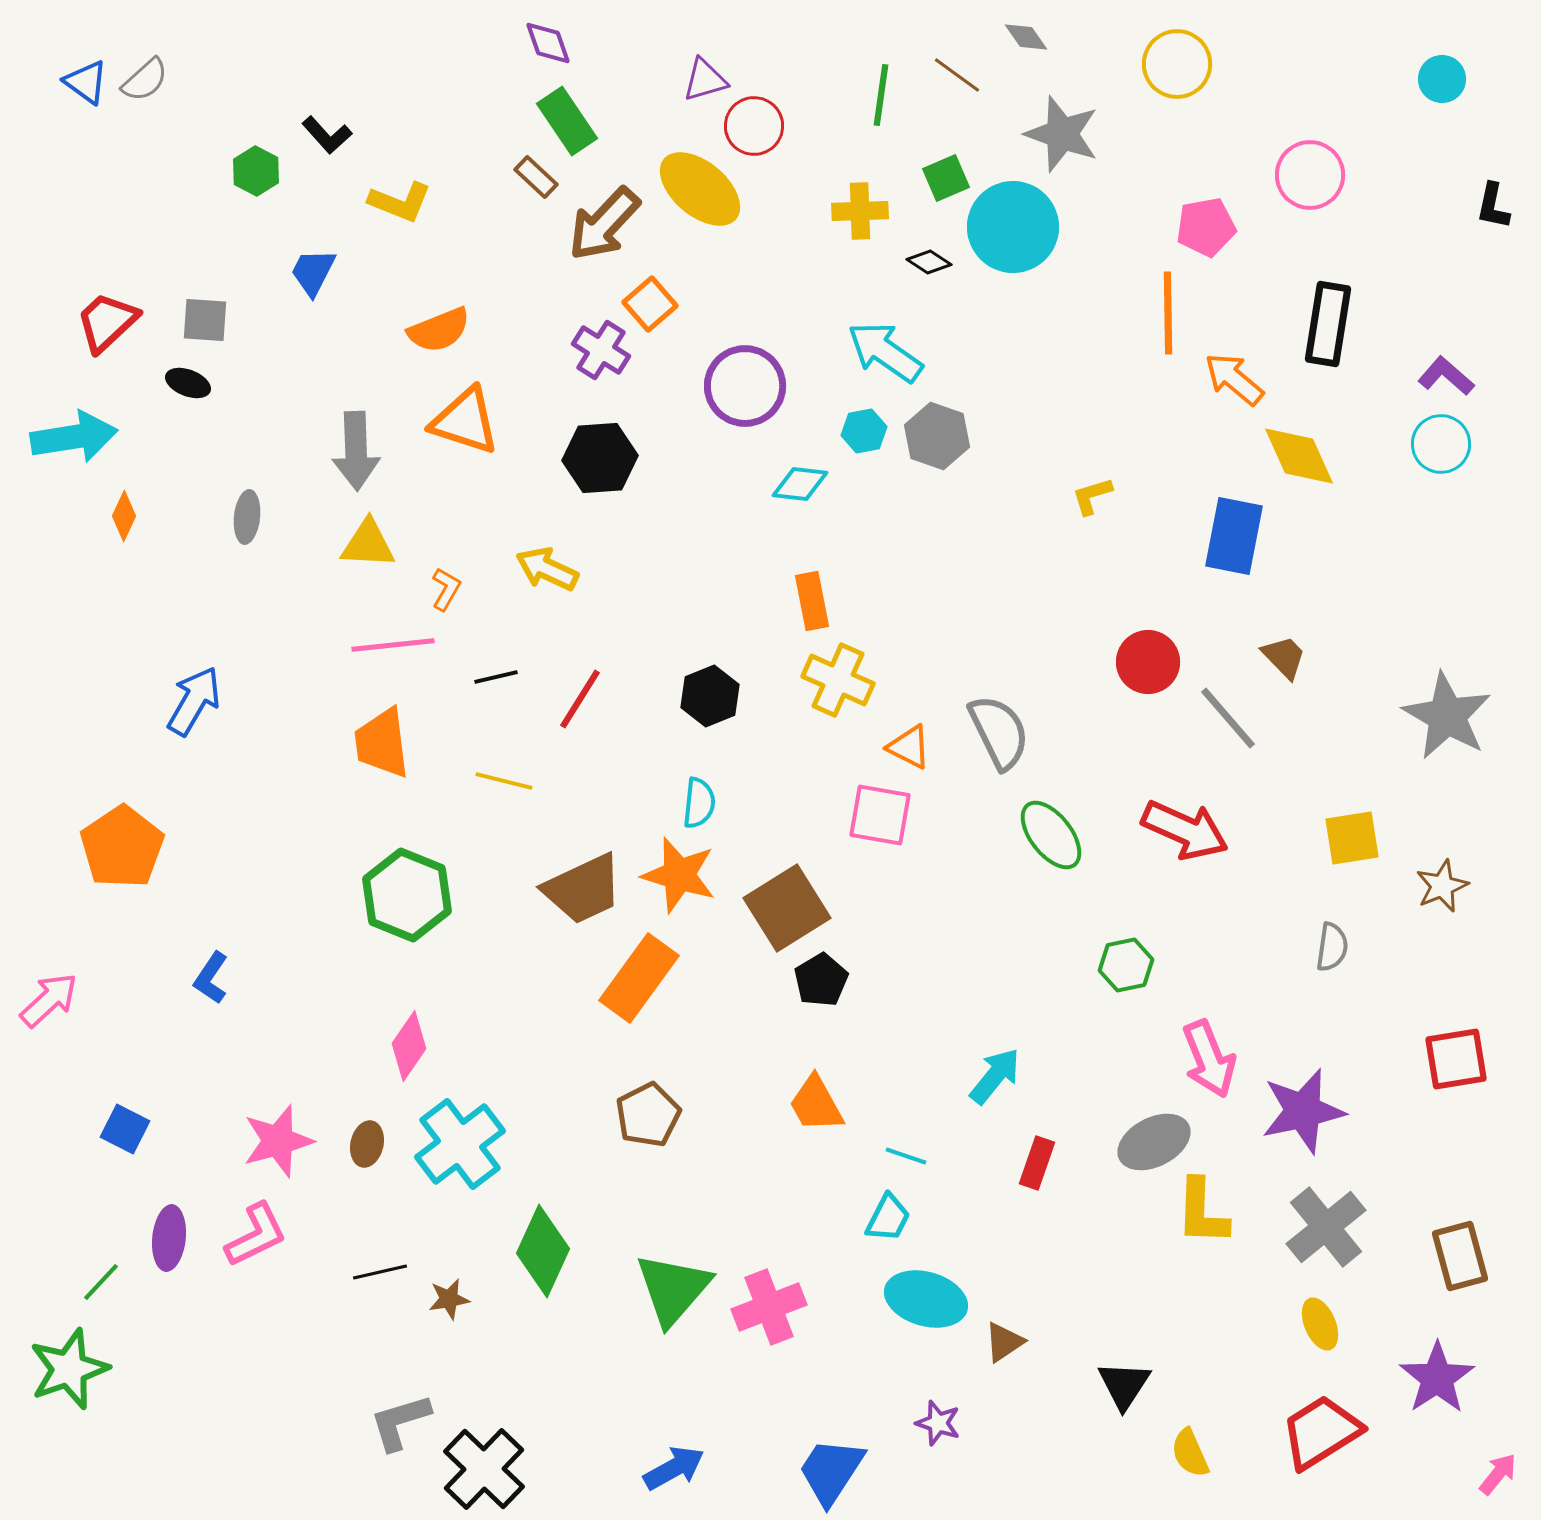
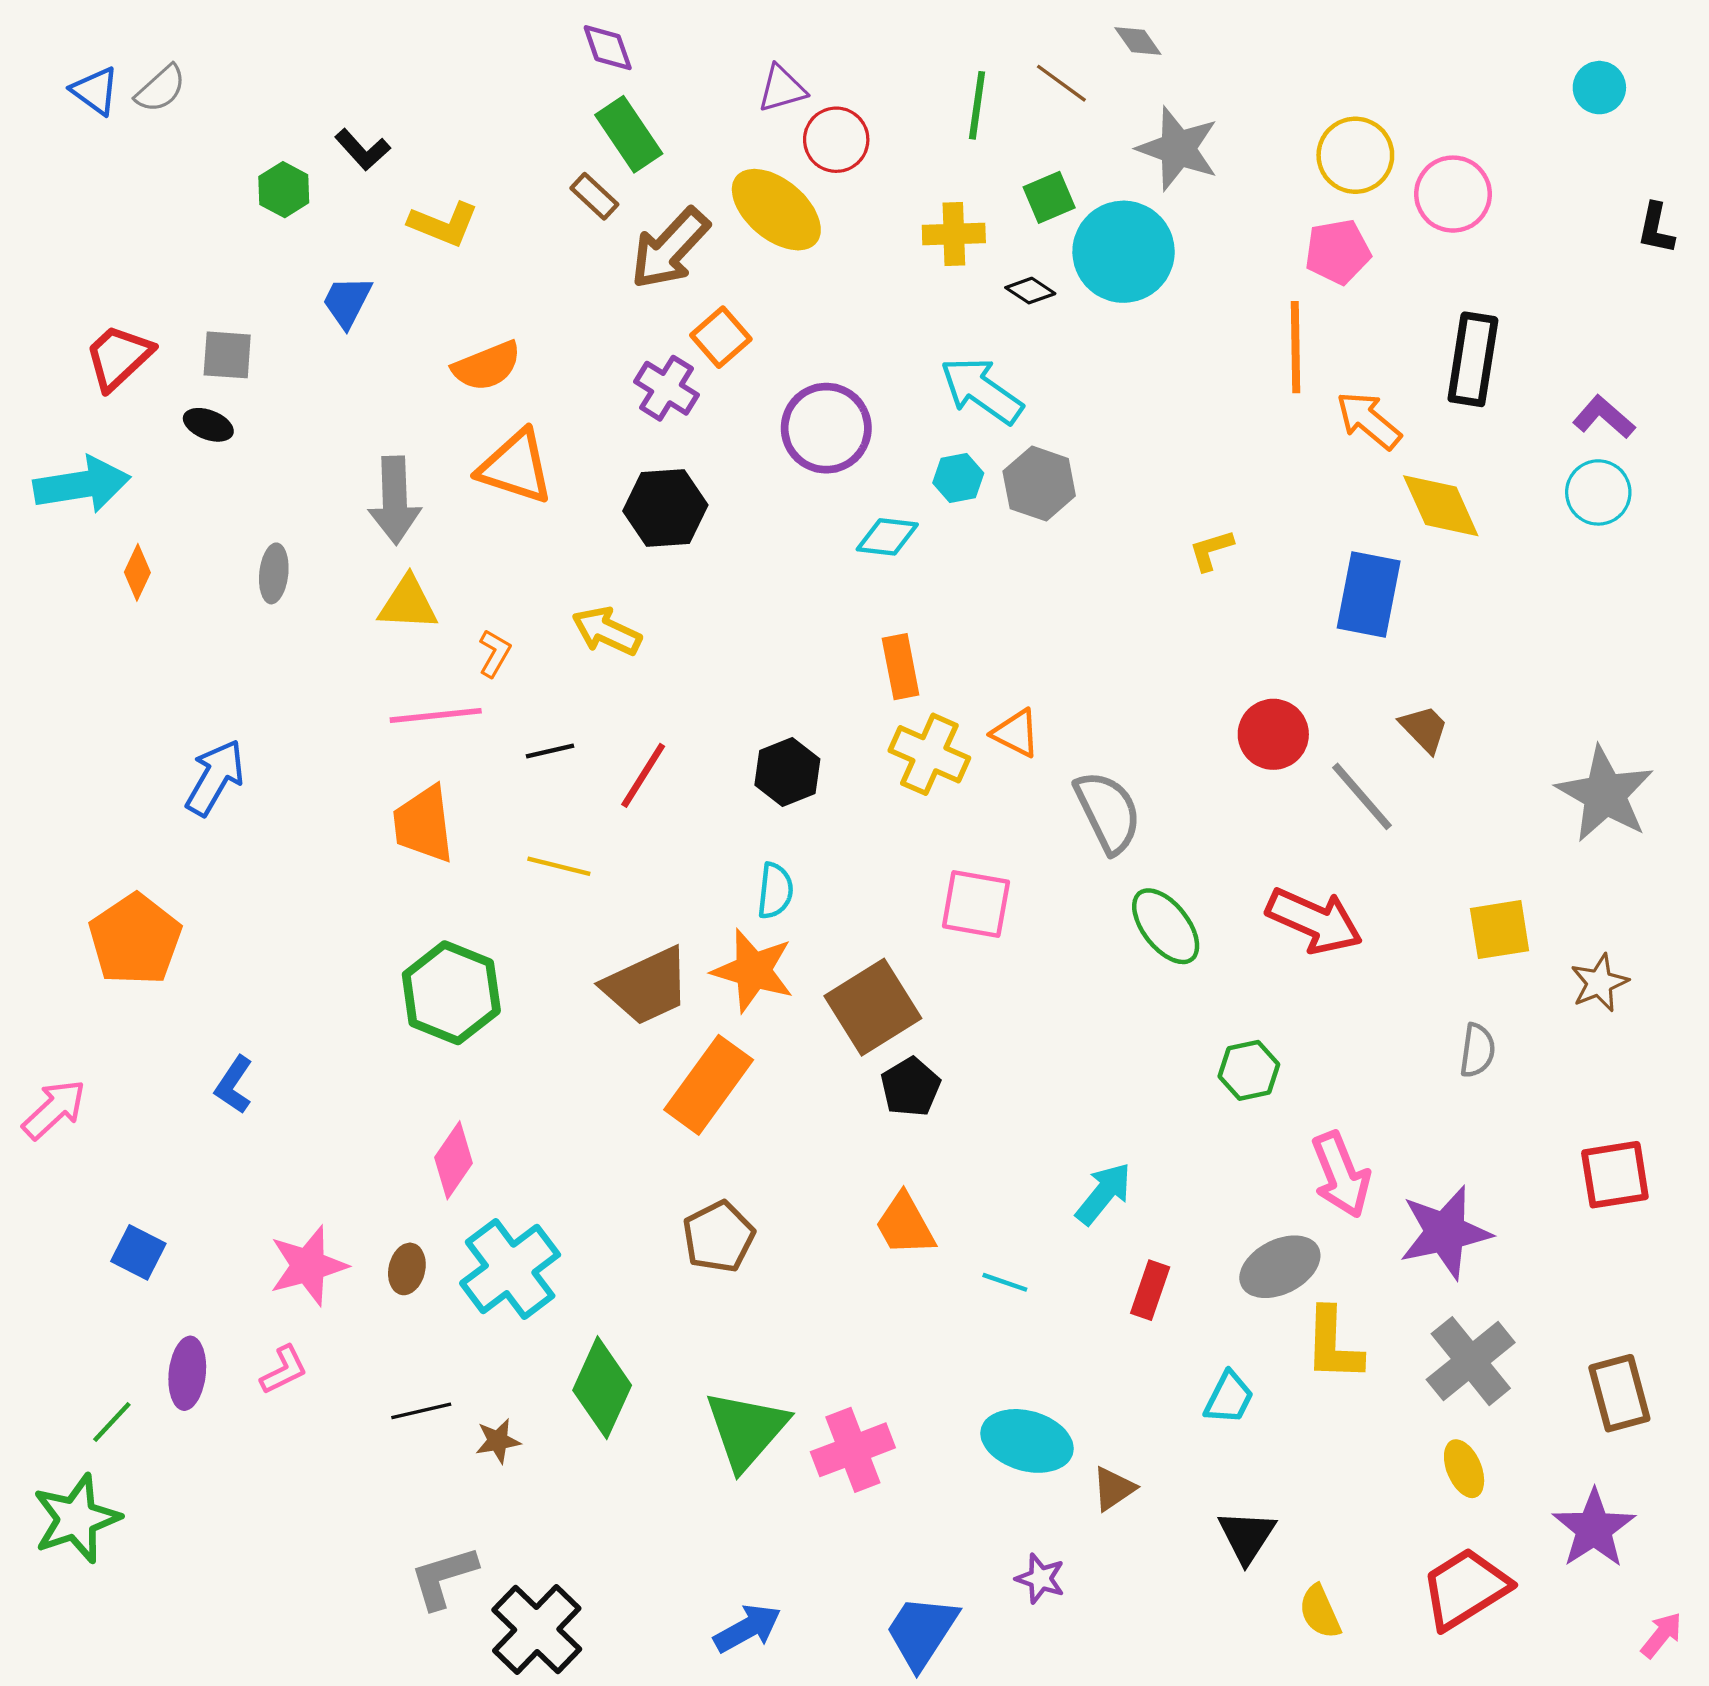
yellow circle: (1177, 64) -> (1355, 155), moved
orange triangle: (909, 747) -> (1016, 733), moved
cyan trapezoid: (888, 1218) -> (1229, 1398), moved
pink L-shape: (256, 1235) -> (284, 1370), size x0.7

